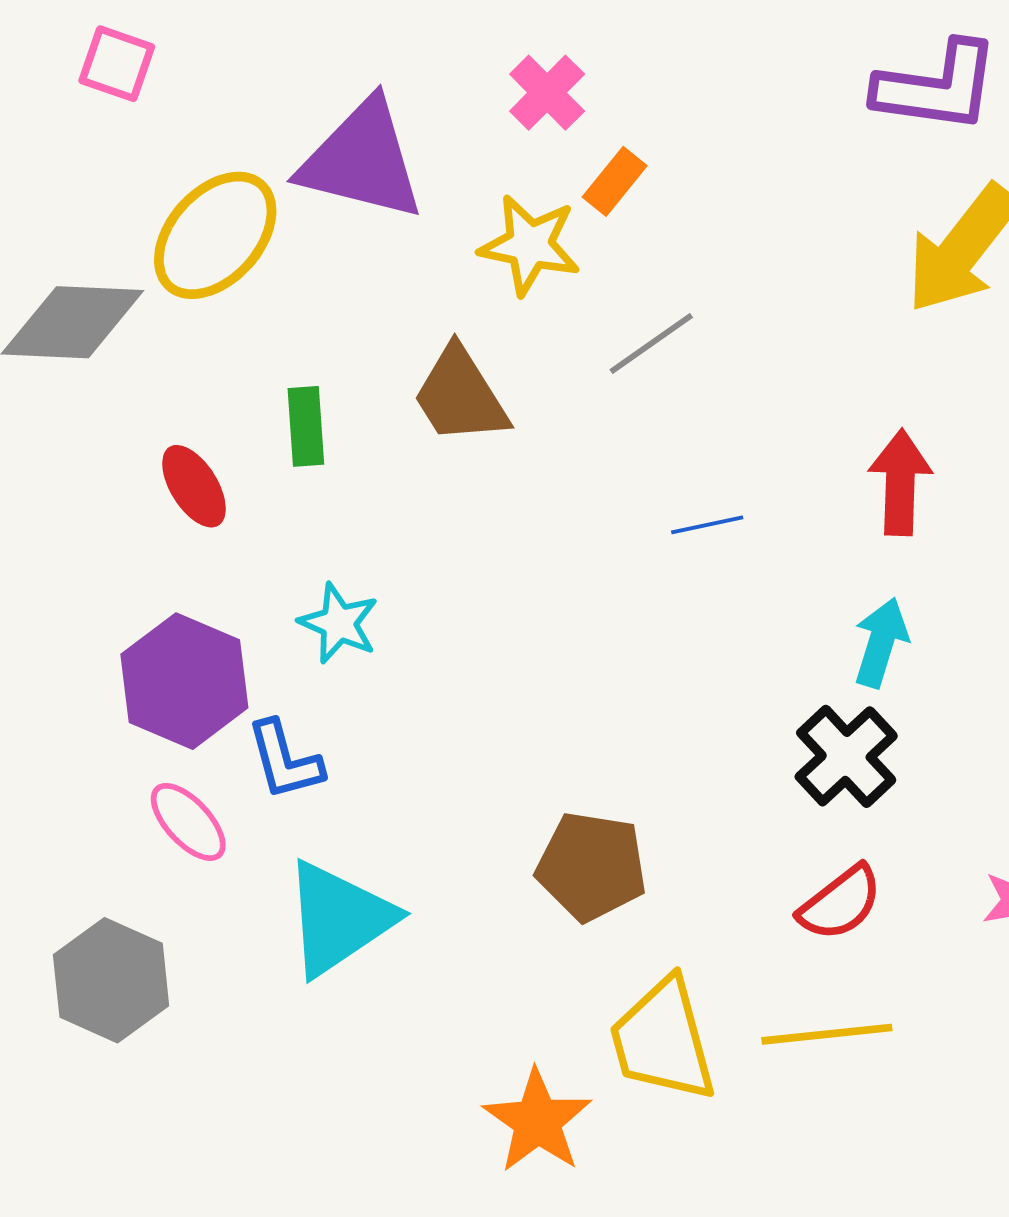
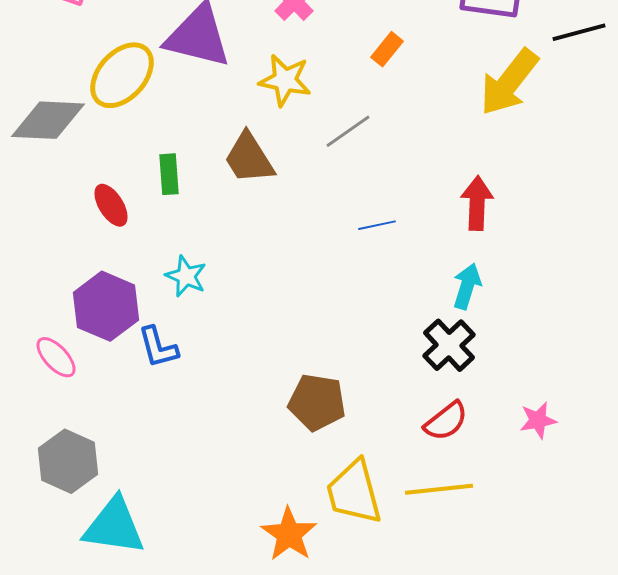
orange rectangle: (615, 181) -> (387, 49), moved
pink ellipse: (188, 822) -> (56, 357), moved
cyan triangle: (339, 918) -> (114, 526), moved, turned 42

